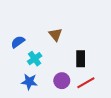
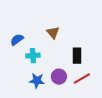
cyan cross: (35, 59) -> (33, 56), turned 32
blue star: (29, 82) -> (37, 81), moved

